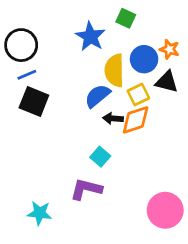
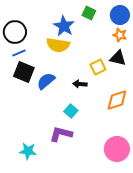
blue circle: (144, 59) -> (120, 15), moved
yellow semicircle: (114, 70) -> (58, 45), moved, turned -80
blue semicircle: (97, 96) -> (46, 81), moved
orange diamond: (136, 120) -> (117, 100), moved

